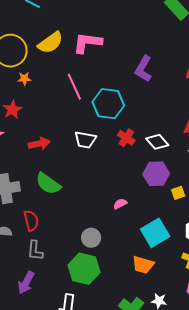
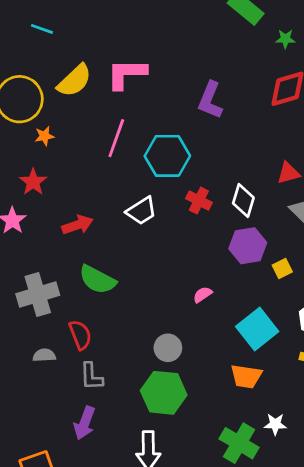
pink line: (74, 87) -> (116, 138), turned 52
white trapezoid: (85, 140) -> (142, 211), turned -35
white diamond: (157, 142) -> (243, 200), turned 65

